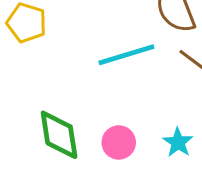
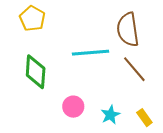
green diamond: (59, 135) -> (36, 72), moved

